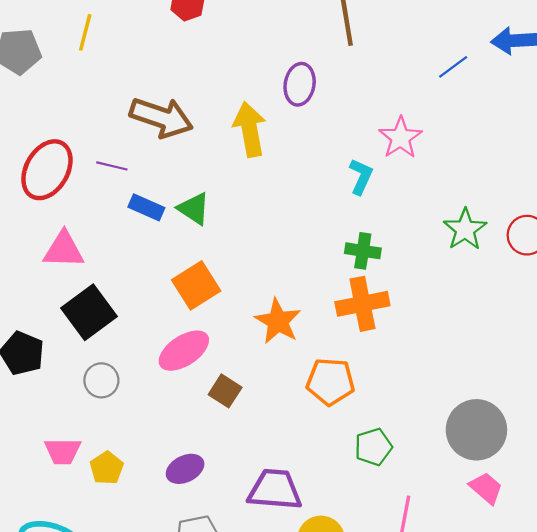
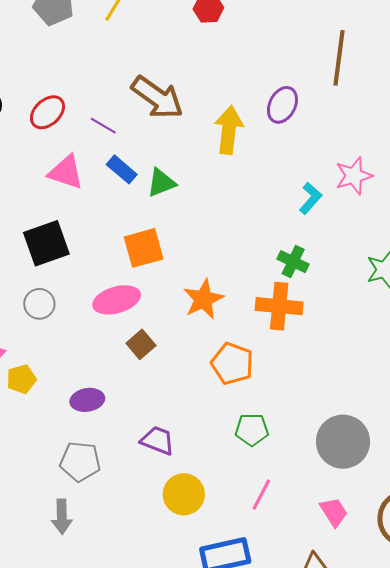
red ellipse: (47, 170) -> (47, 112), size x0.7
green triangle: (194, 209) -> (161, 183), turned 48
pink triangle: (64, 250) -> (66, 172), moved
pink trapezoid: (486, 488) -> (334, 512), moved
purple trapezoid: (275, 490) -> (158, 440), size x0.7

